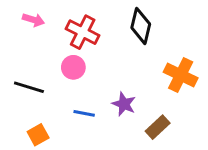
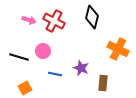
pink arrow: (33, 20) -> (29, 20), moved
pink circle: (73, 67) -> (43, 51), moved
brown rectangle: (158, 127) -> (103, 83), turned -42

